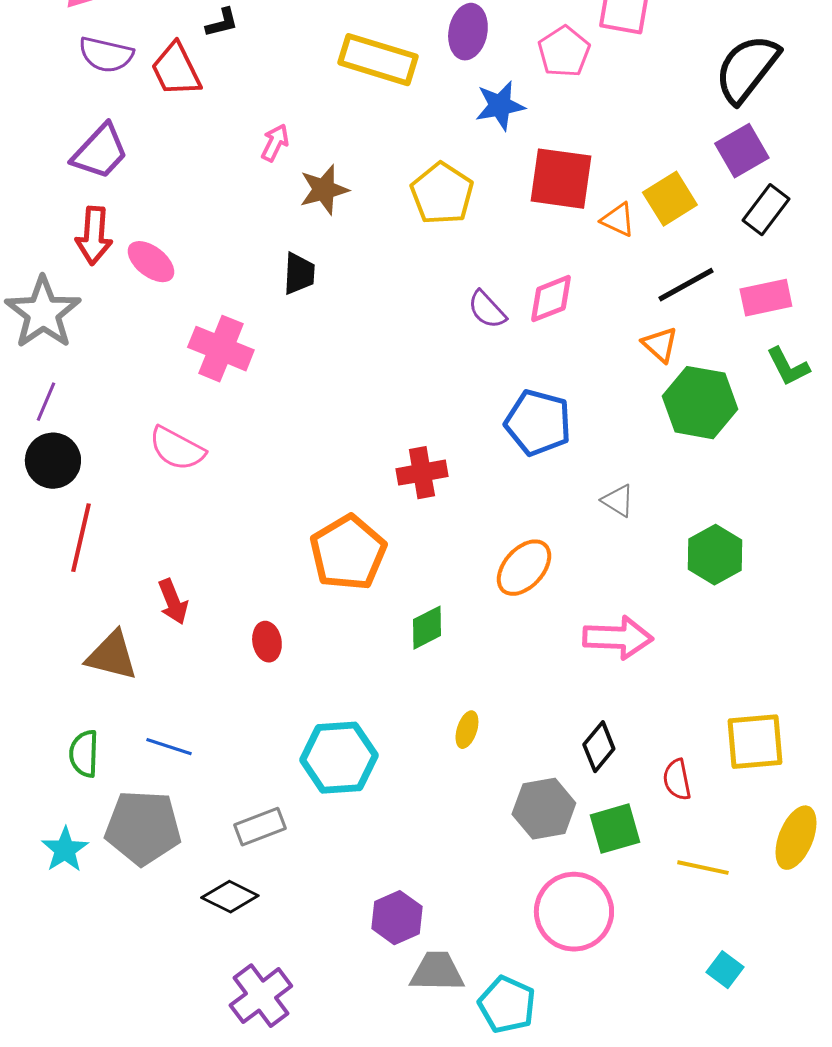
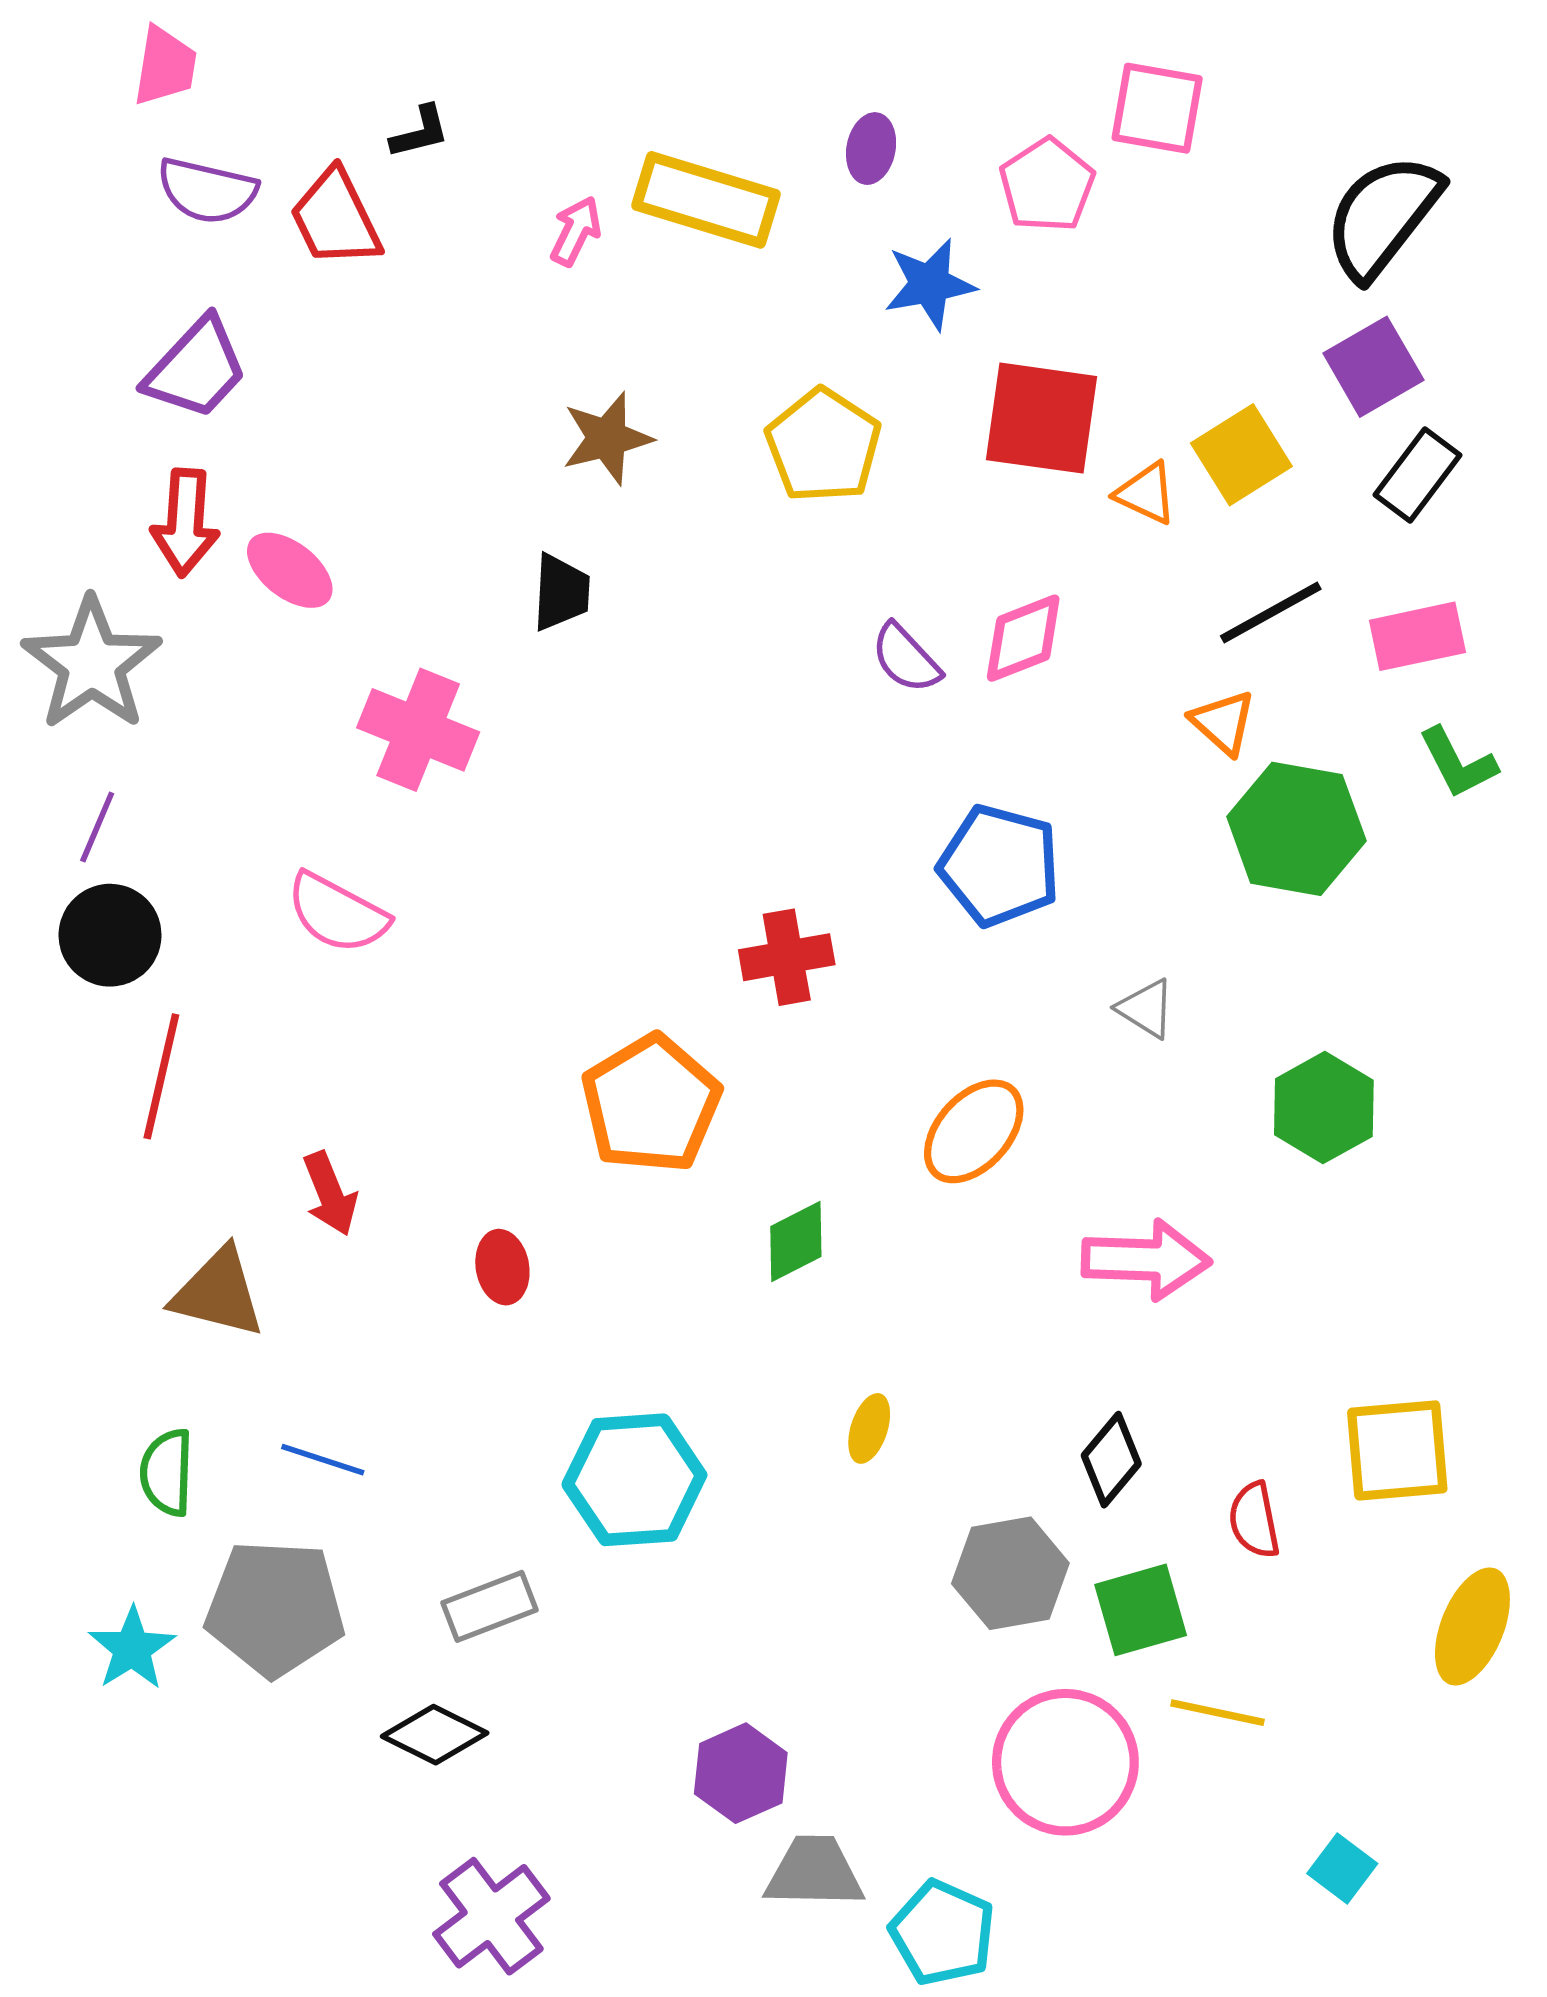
purple ellipse: (468, 32) -> (871, 149), size x0.7
pink arrow: (275, 143) -> (576, 231), moved
yellow line: (703, 868) -> (1218, 1713), moved

